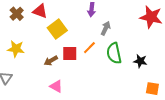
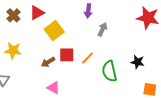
red triangle: (40, 11) -> (37, 13), turned -49
orange line: (89, 48) -> (88, 58), moved
green semicircle: (114, 53) -> (109, 71), moved

